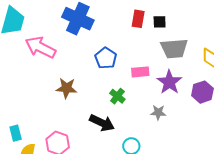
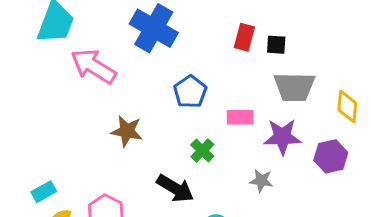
purple star: (169, 82) -> (282, 137), turned 30
cyan rectangle: (16, 133) -> (44, 192), turned 70

